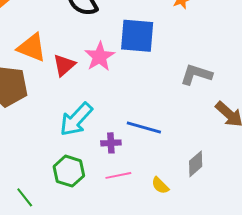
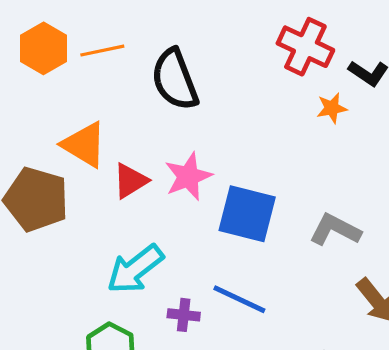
blue square: (137, 36) -> (247, 214), moved

